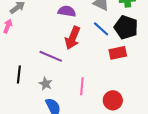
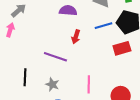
blue line: (101, 29) -> (104, 26), turned -54
red arrow: (73, 38) -> (76, 37), size x0.6

